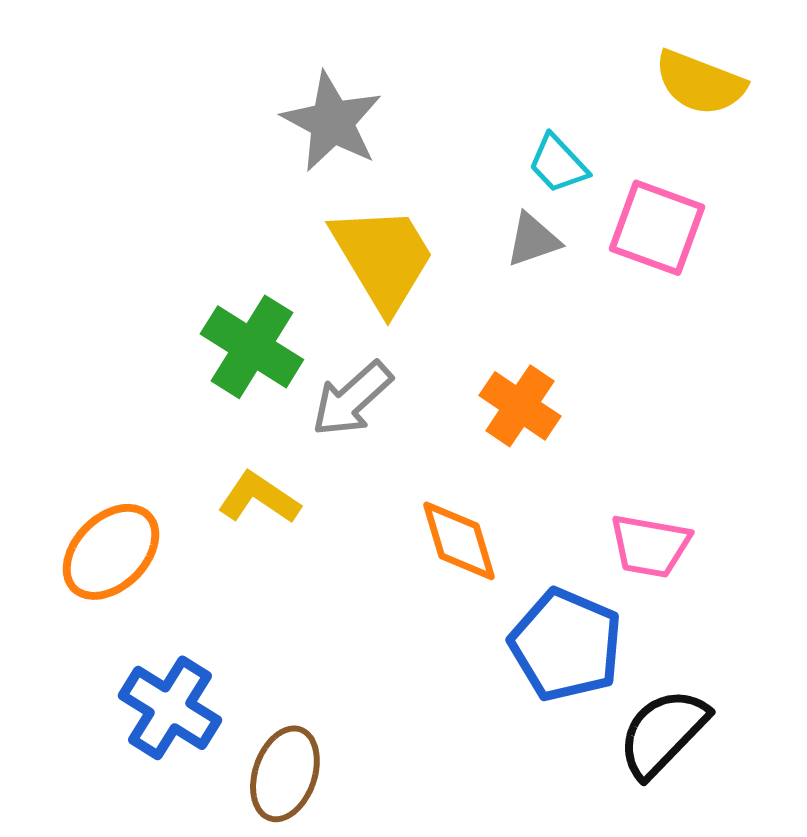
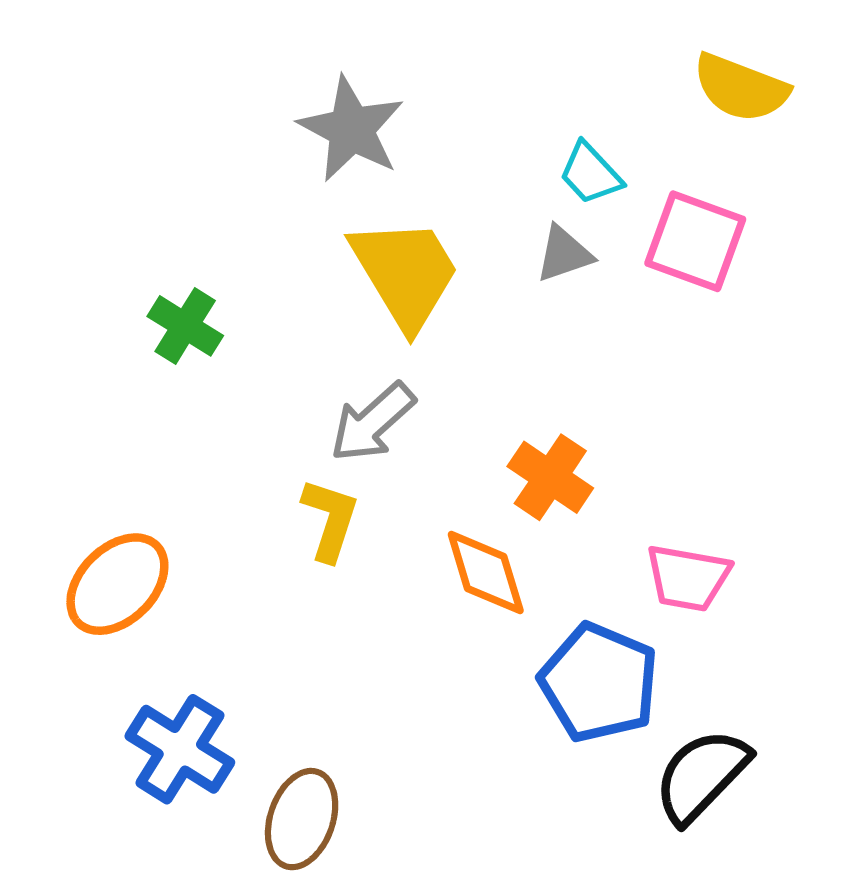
green cross: (252, 347) -> (185, 326), moved, size x0.7
orange cross: (520, 406) -> (550, 477), moved
yellow L-shape: (259, 498) -> (330, 520), moved, turned 74

